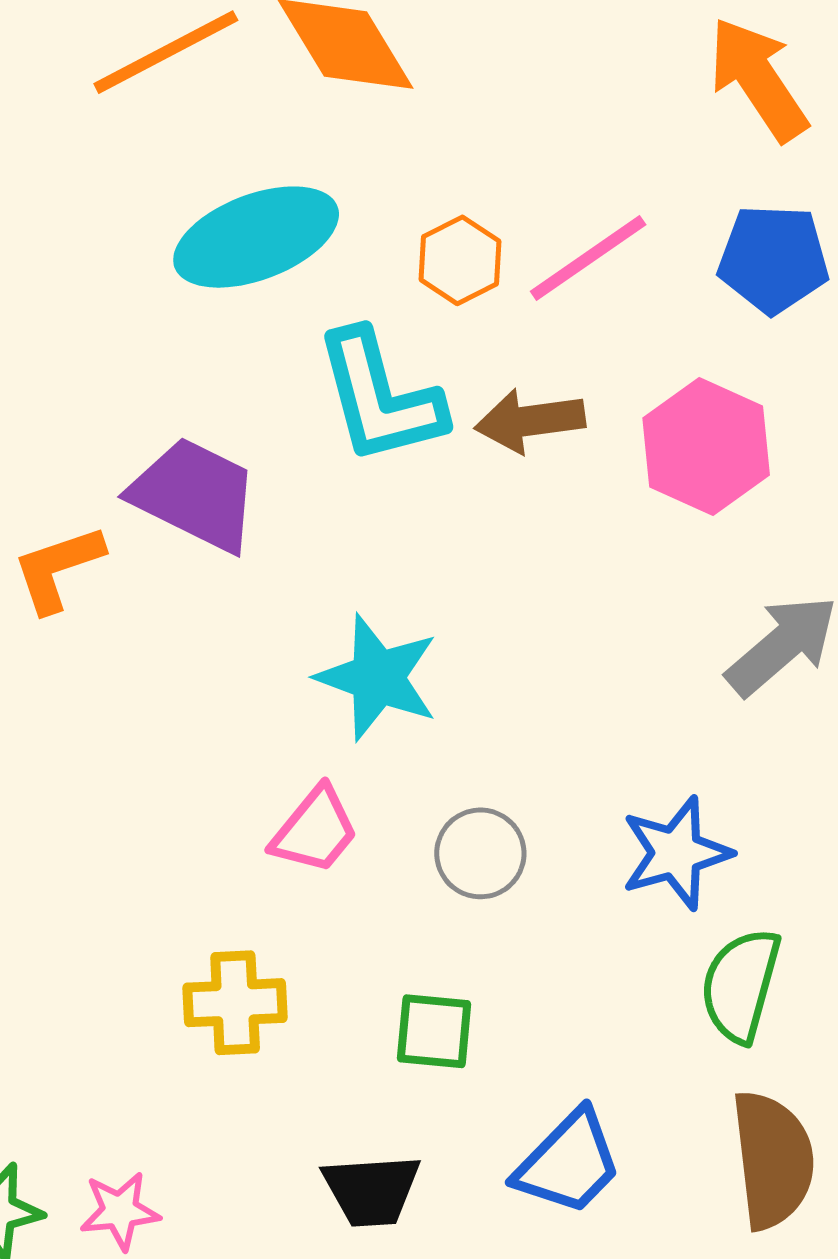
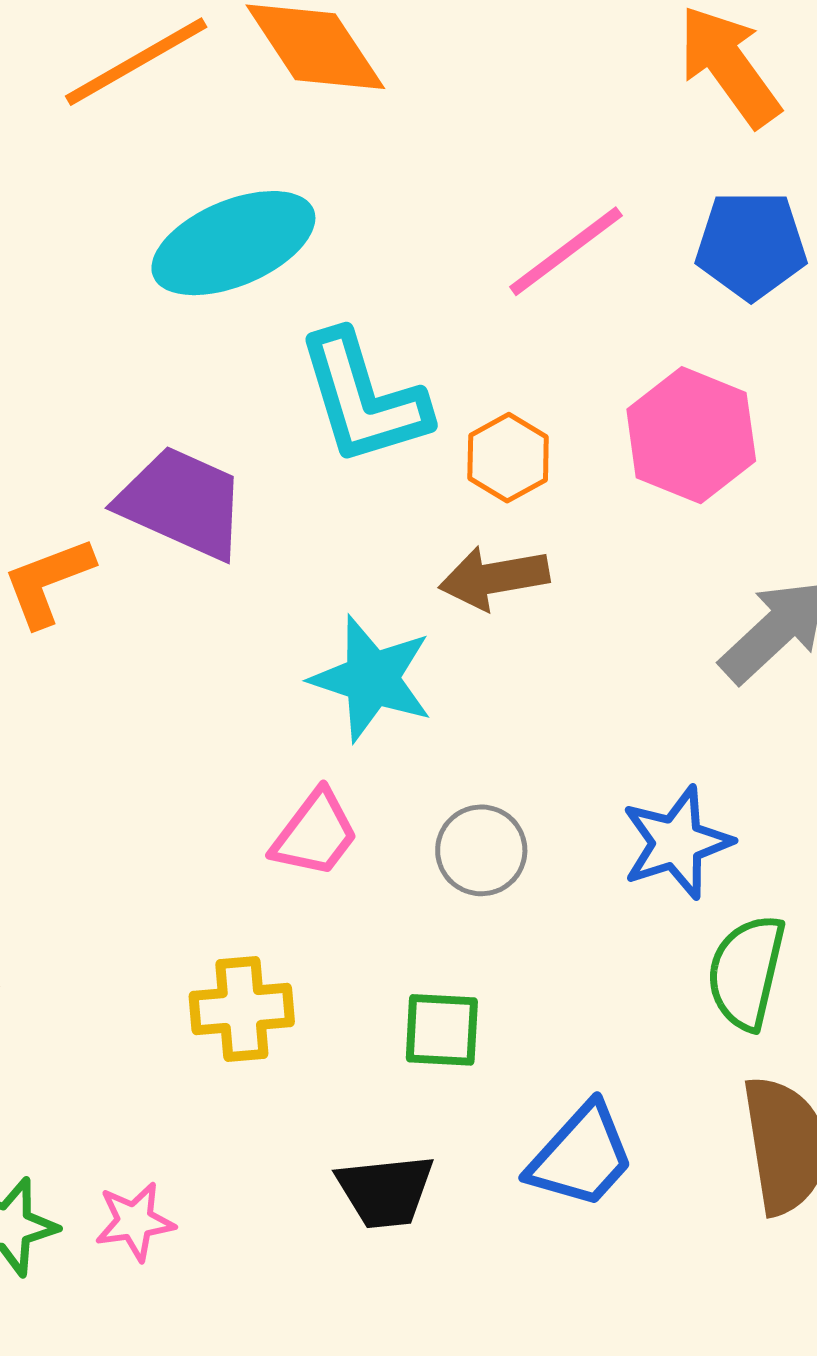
orange hexagon: (460, 260) -> (508, 458), moved
brown arrow: (530, 421) -> (494, 578), moved

